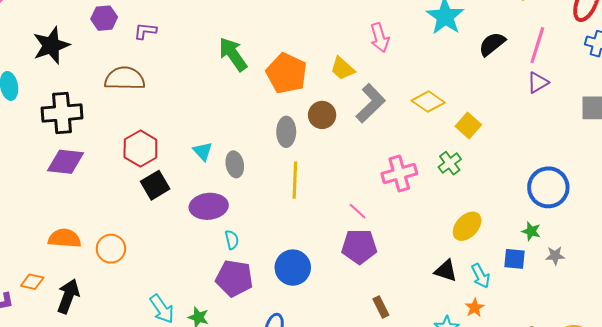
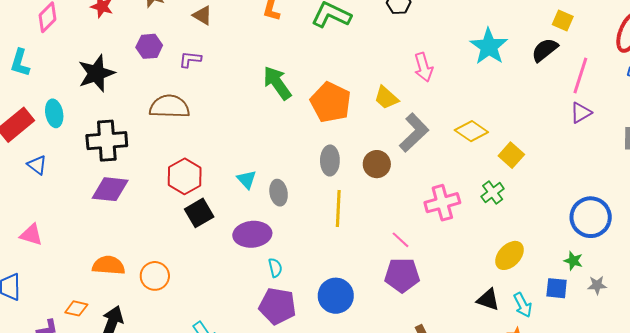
black semicircle: (492, 44) -> (545, 50), moved
brown circle: (322, 115) -> (377, 164), moved

